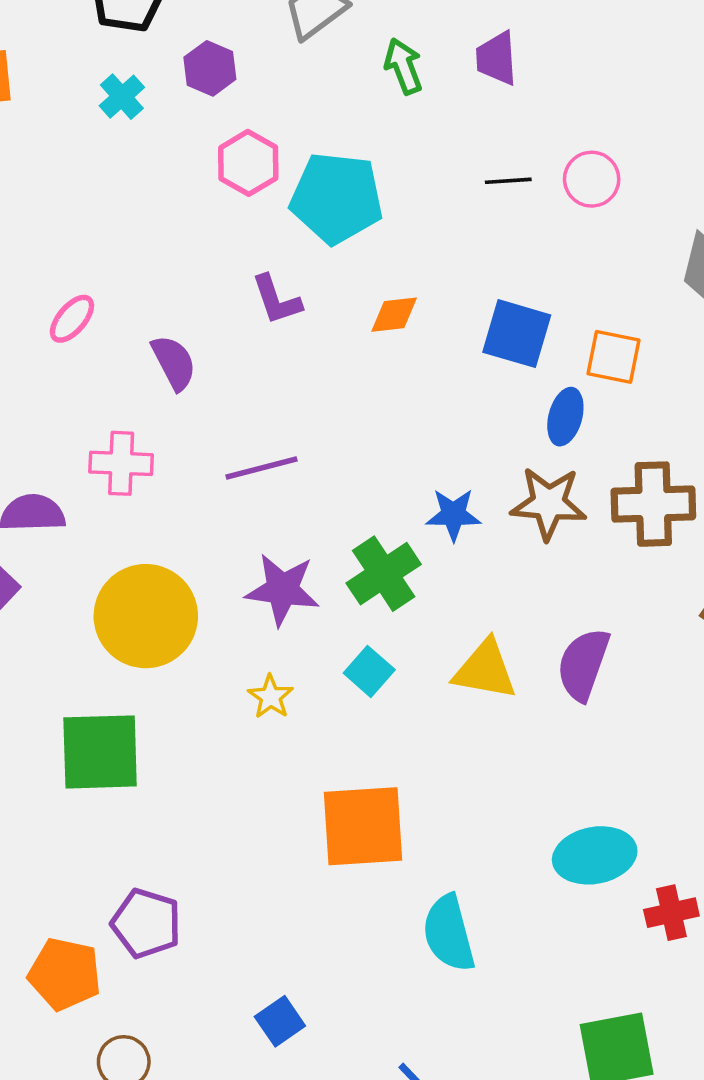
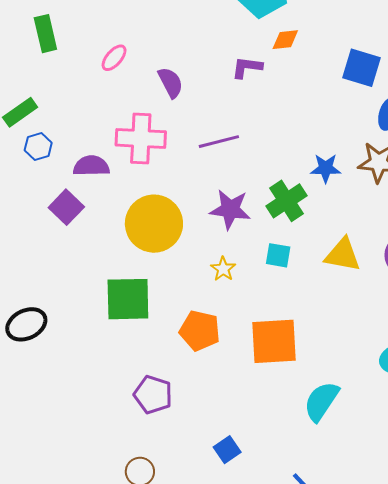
purple L-shape: (276, 300) -> (247, 67), moved, turned 116
orange diamond: (394, 315) -> (285, 40), moved
pink cross: (121, 463) -> (141, 138), size x1.4
cyan square: (369, 671) -> (278, 255), turned -32
cyan semicircle: (449, 933) -> (321, 401), turned 48
orange pentagon: (65, 974) -> (200, 331), moved

